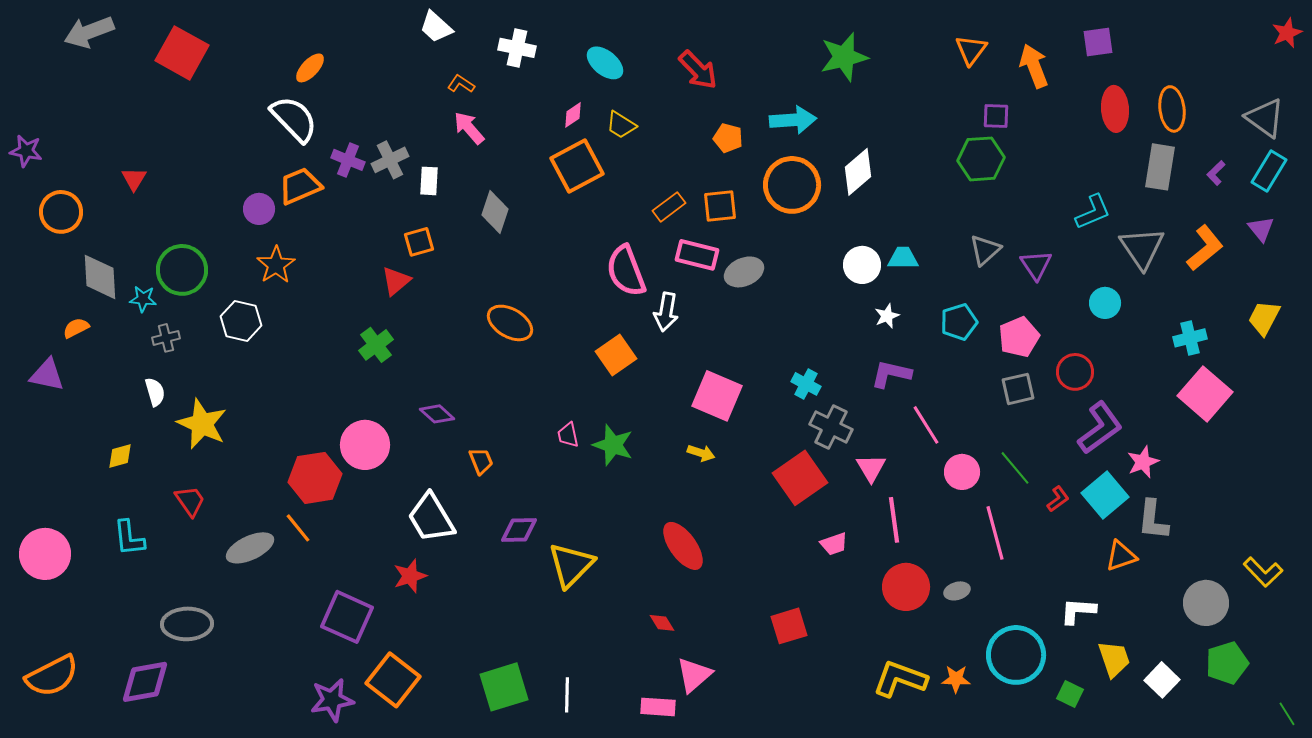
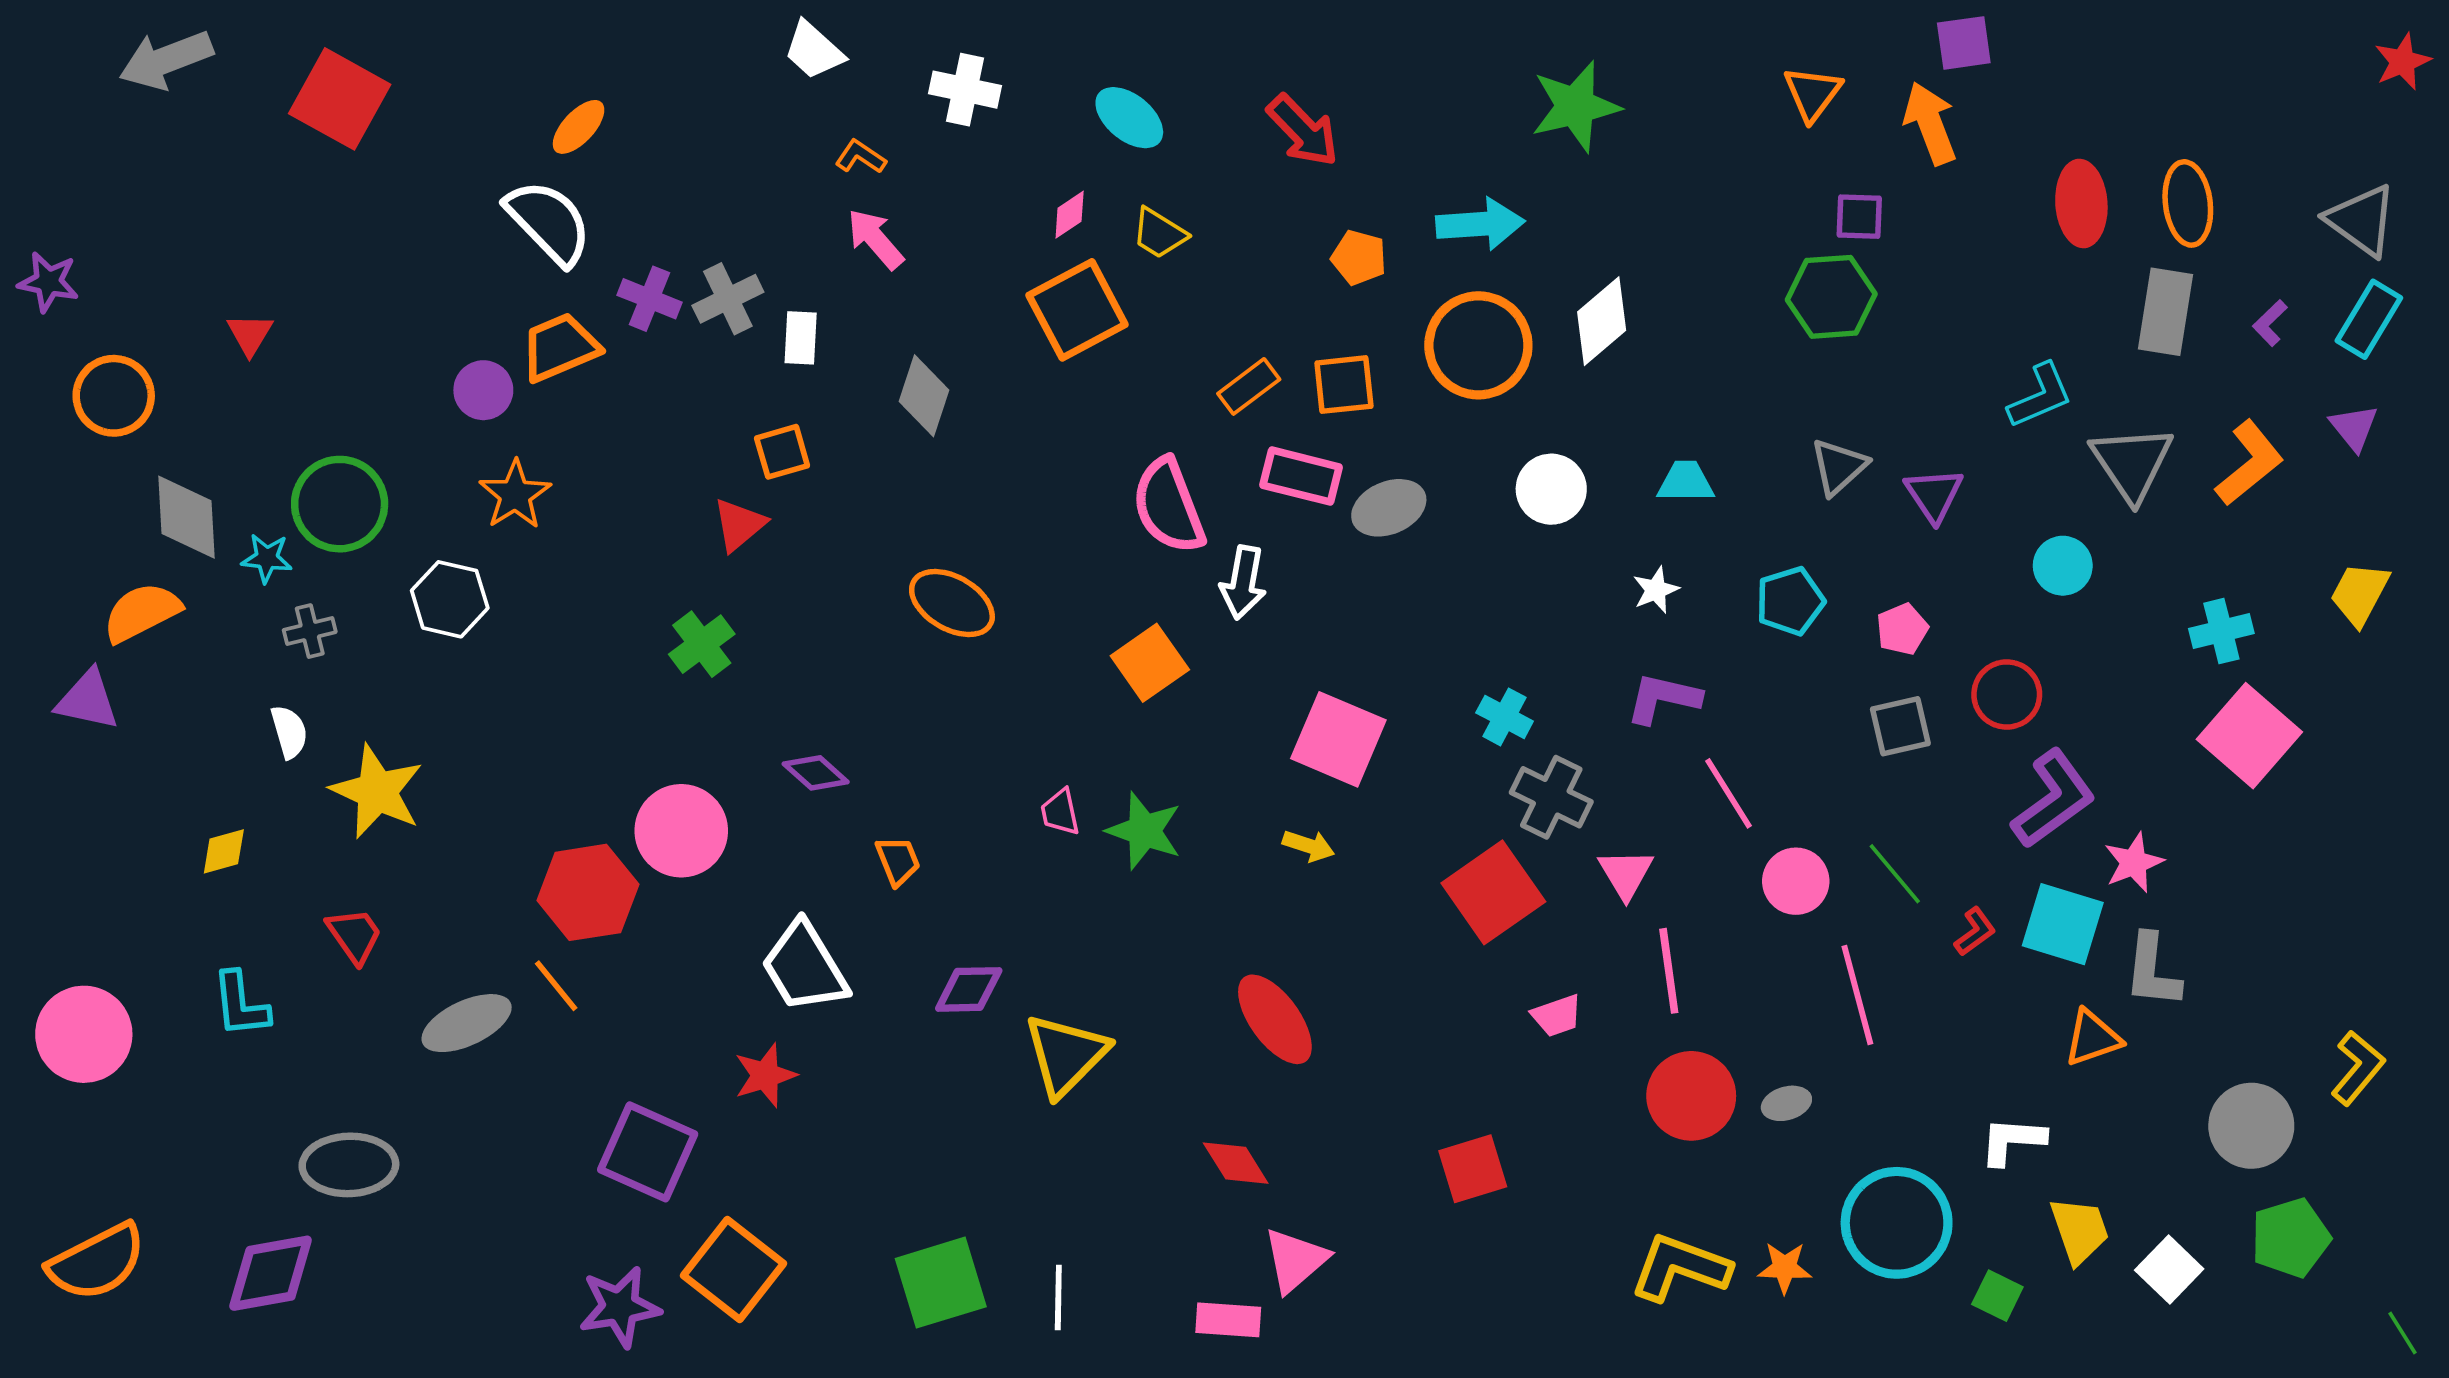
purple square: (1098, 42) -> (1964, 43), moved
white circle: (862, 265) -> (1551, 489), moved
orange semicircle: (76, 328) -> (142, 612), size x1.6
pink pentagon: (1019, 337) -> (1902, 629), size x0.7
cyan square: (1105, 495) -> (2063, 924), turned -33
yellow L-shape: (1263, 572) -> (2358, 1068), turned -96
red diamond: (662, 623) -> (1236, 1163), size x1.4

